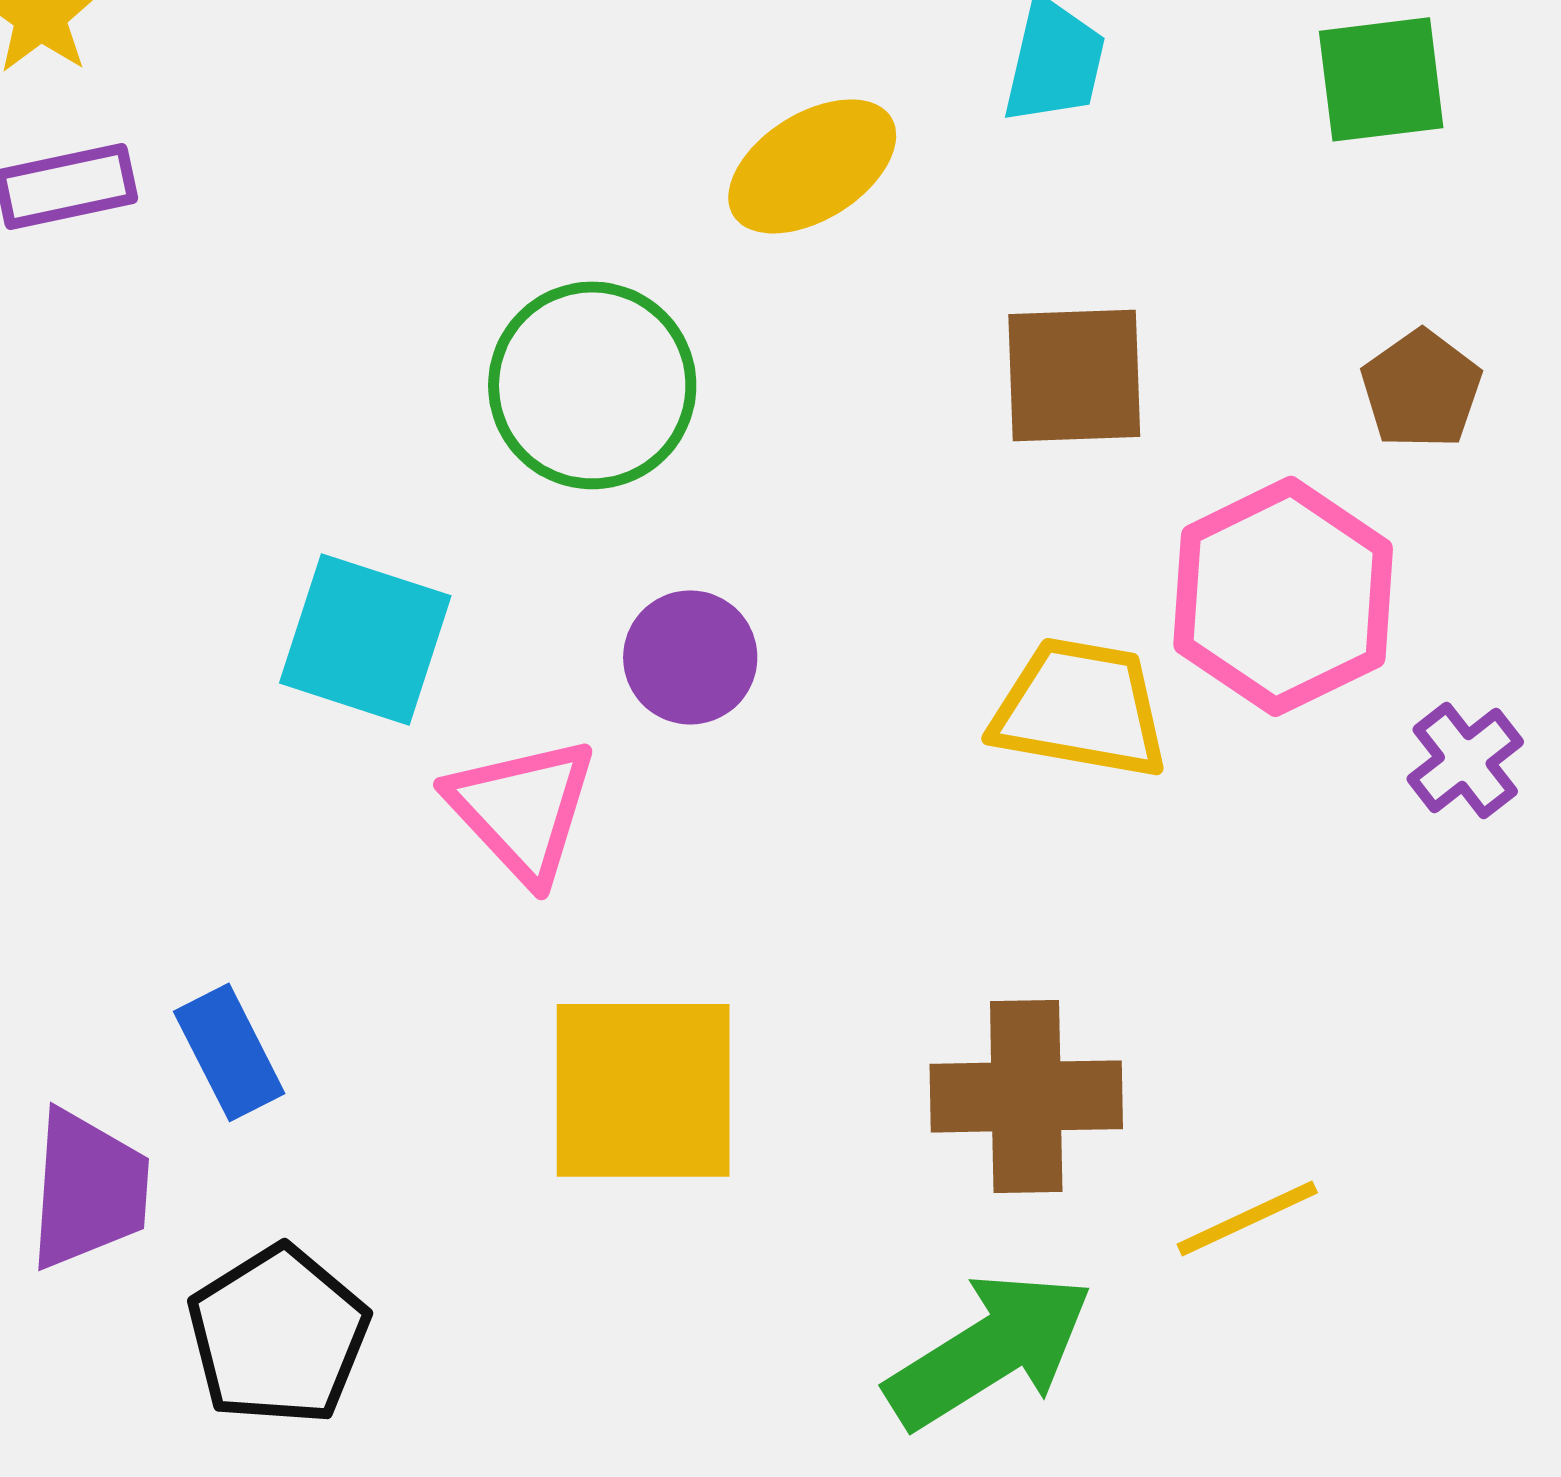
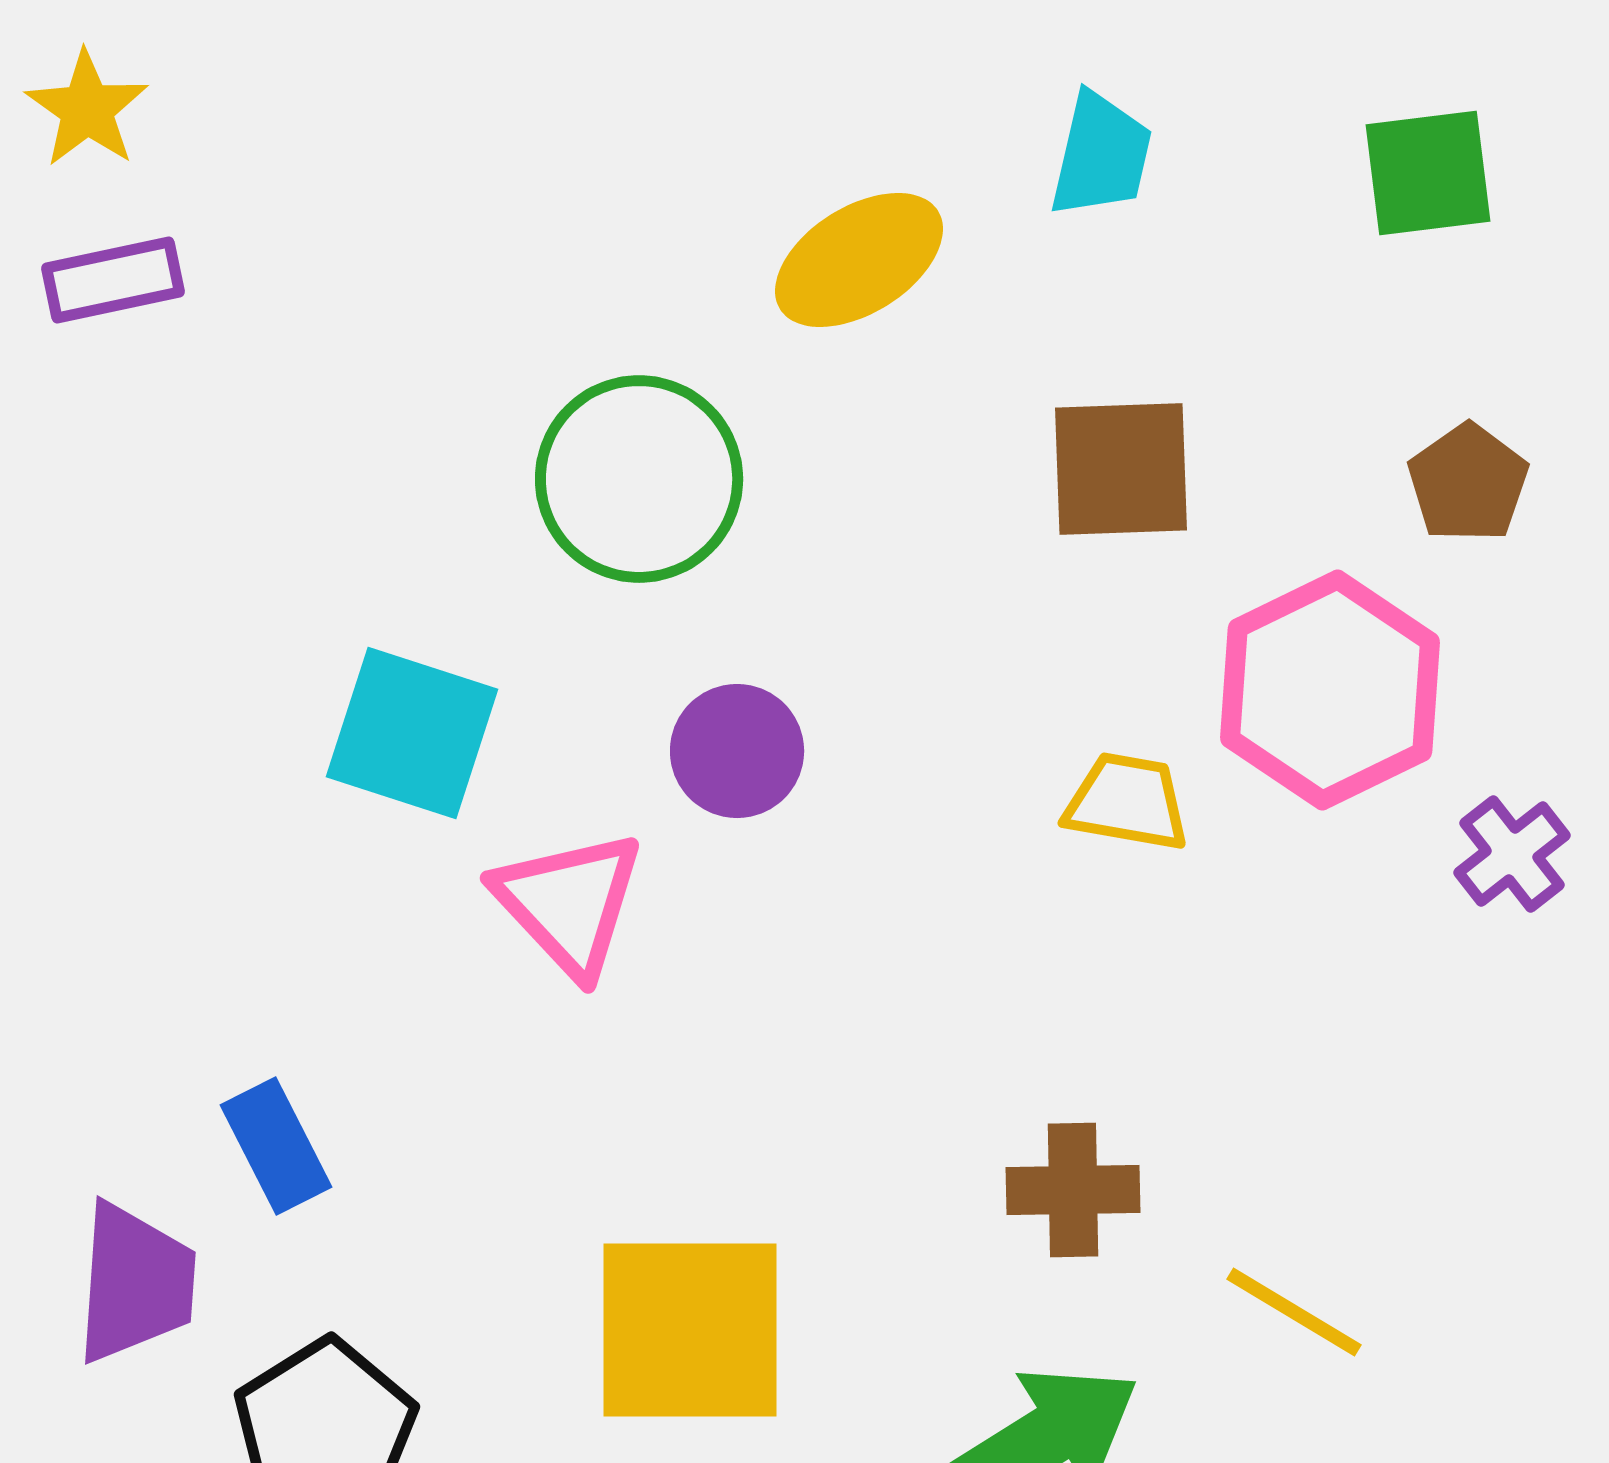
yellow trapezoid: (1080, 708) -> (1127, 802), size x0.7
yellow square: (643, 1090) -> (690, 1330), moved
brown cross: (1026, 1096) -> (1073, 1190), size x0.7
yellow line: (1247, 1218) -> (1294, 1312), turned 56

